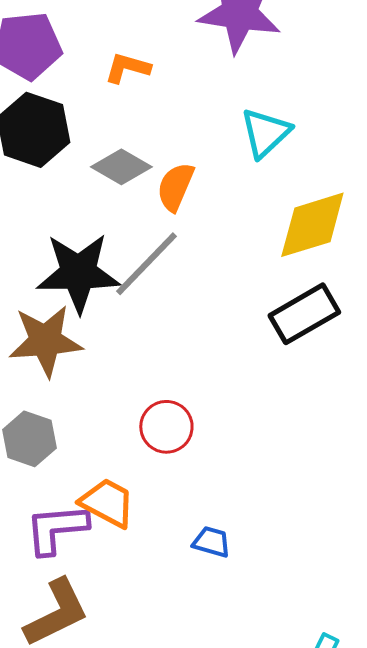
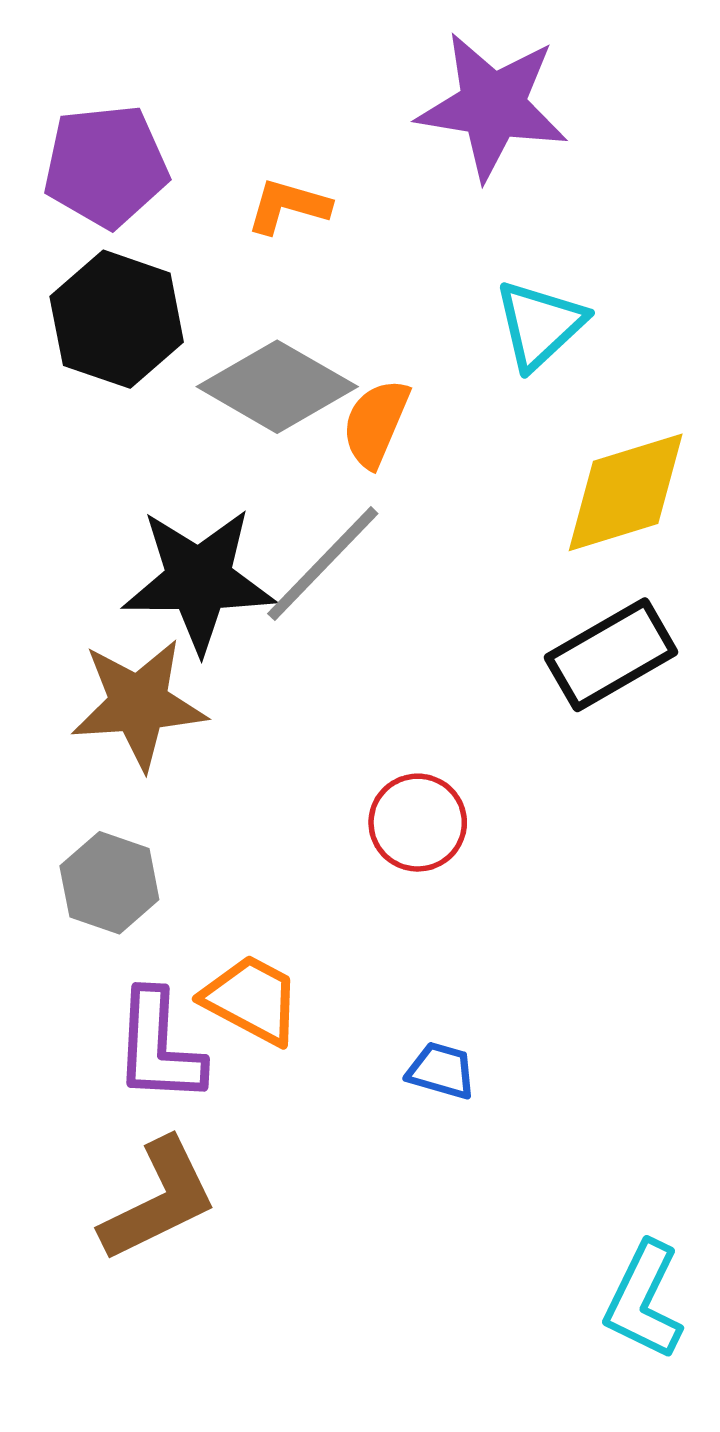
gray diamond: (121, 167) -> (277, 387), size x1.4
red circle: (166, 427) -> (418, 823), moved
purple L-shape: (56, 529) -> (159, 1047), turned -82

